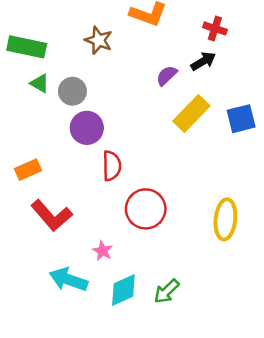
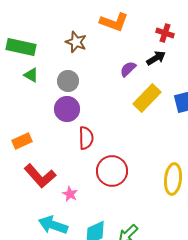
gray circle: (72, 91) -> (68, 81), moved
pink star: (103, 251) -> (70, 194), moved

